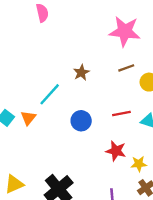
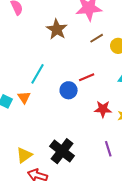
brown star: (81, 73) -> (57, 29), moved, size x1.5
red line: (121, 114) -> (87, 77), moved

